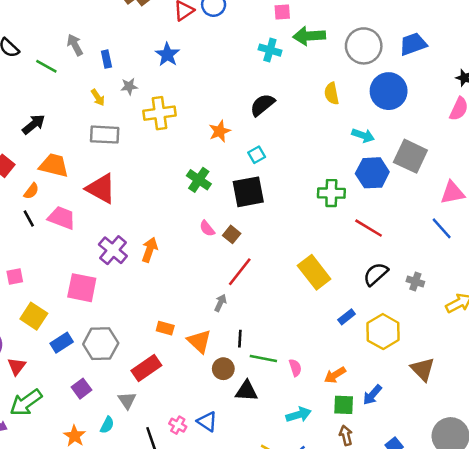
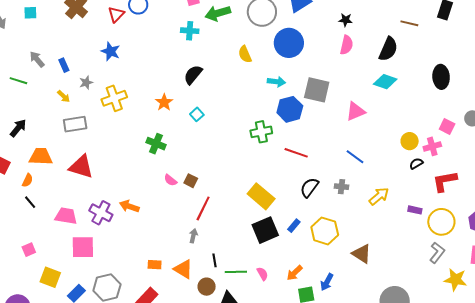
black square: (248, 192) -> (265, 230), moved
pink trapezoid: (62, 218) -> (66, 216), moved
blue line: (442, 228) -> (355, 157), moved
orange arrow: (150, 250) -> (129, 206), turned -78

